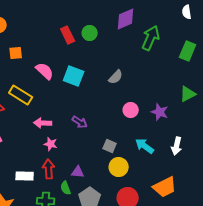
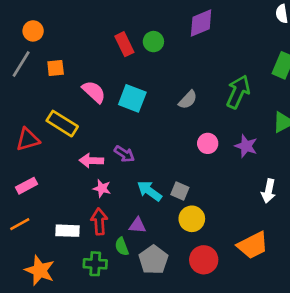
green arrow: (151, 38) -> (238, 92), moved
purple arrow: (80, 122) -> (124, 154), moved
cyan arrow: (145, 146) -> (149, 191), moved

